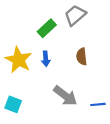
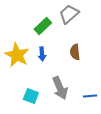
gray arrow: (65, 96) -> (60, 88), turned 30
cyan square: (13, 104) -> (31, 96), moved

